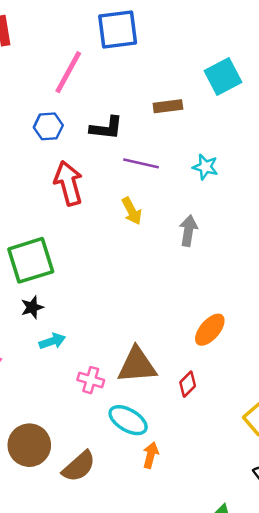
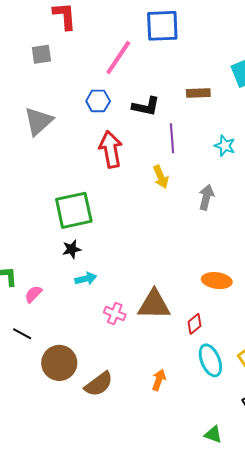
purple line: (141, 163) -> (172, 138), turned 68
orange ellipse: (210, 330) -> (217, 281), turned 52
cyan ellipse: (128, 420) -> (210, 360), moved, turned 32

